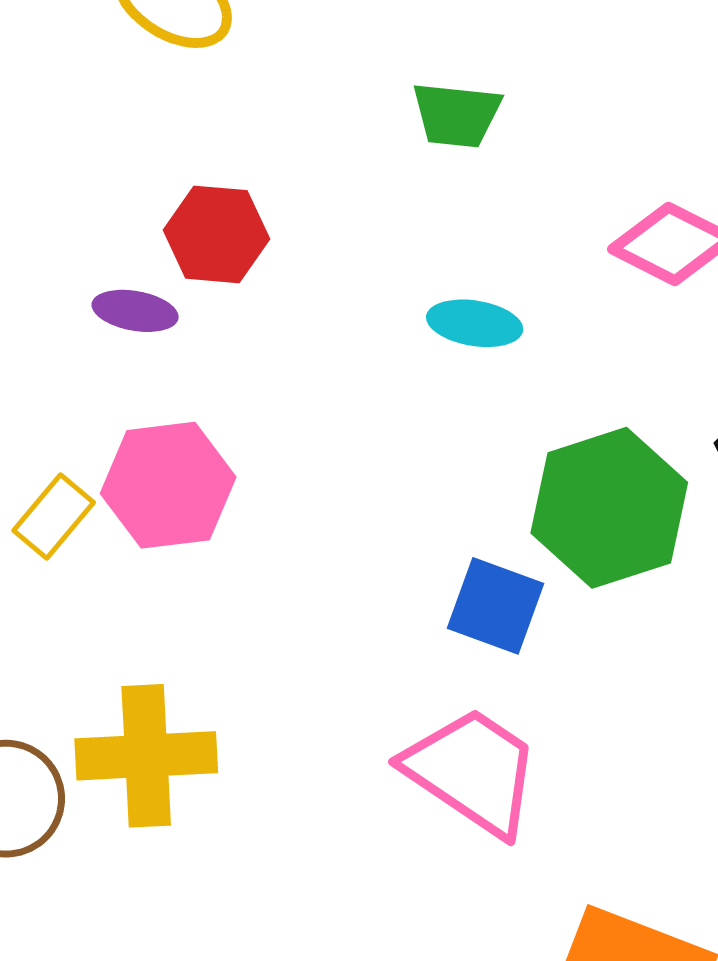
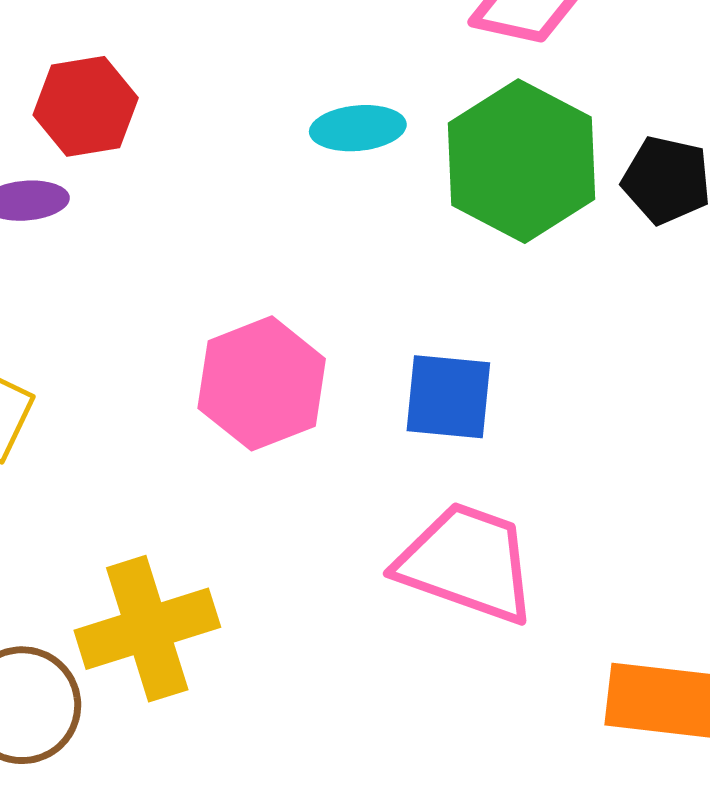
pink hexagon: (168, 485) -> (262, 383), moved
green hexagon: (609, 508) -> (522, 161), moved

